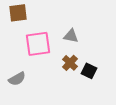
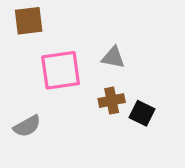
brown cross: (70, 63) -> (112, 101), turned 35

